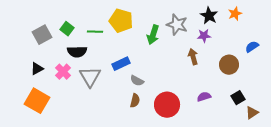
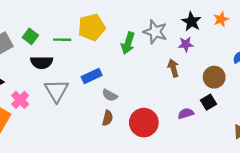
yellow pentagon: (121, 21) -> (92, 27), turned -30
pink cross: (63, 72) -> (20, 100), moved
black square: (238, 98) -> (208, 102), moved

